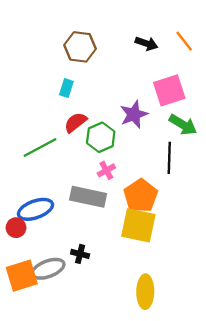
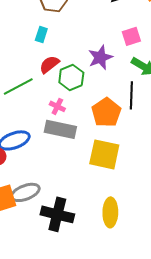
pink square: (169, 90) -> (131, 36), size x0.7
pink cross: (106, 170) -> (57, 106), moved, turned -35
orange pentagon: (141, 196) -> (106, 112), moved
black cross: (80, 254) -> (57, 214), moved, size x2.0

